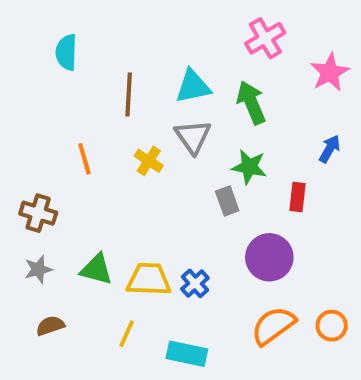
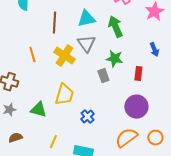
blue arrow: (330, 149) -> (154, 50), turned 128
yellow cross: (149, 161) -> (64, 56), size x1.5
purple circle: (269, 257) -> (136, 107), moved
yellow trapezoid: (149, 279) -> (64, 95), moved, turned 105

